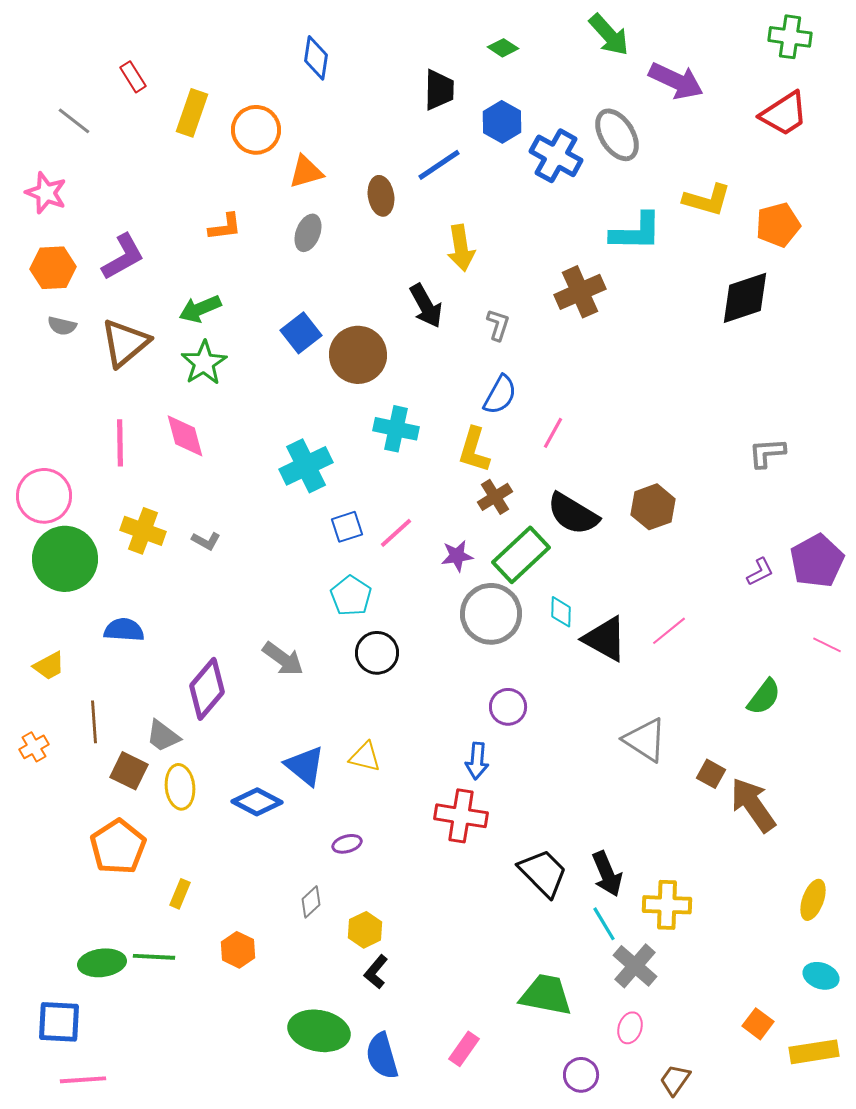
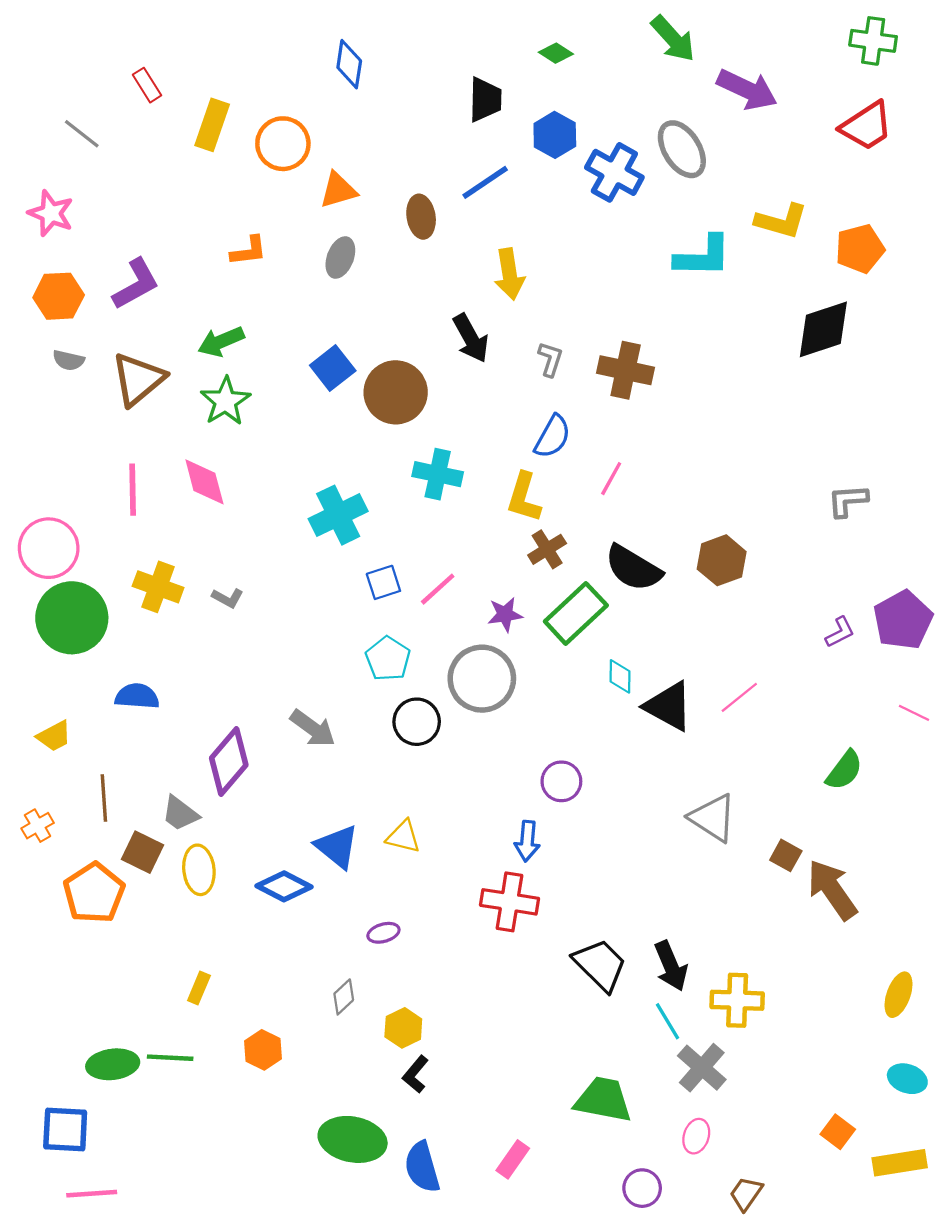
brown cross: (580, 292) -> (626, 370), moved, turned 36
gray circle: (491, 614) -> (482, 679), moved
orange pentagon: (118, 847) -> (94, 893), moved

